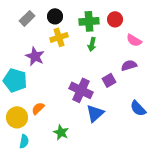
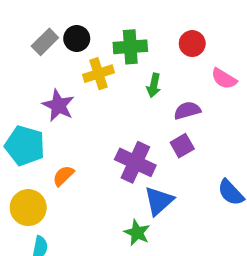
black circle: (55, 16) -> (77, 38), moved
green cross: (89, 21) -> (130, 47), moved
purple semicircle: (129, 65) -> (187, 110), moved
orange semicircle: (38, 108) -> (63, 176), moved
green star: (61, 132) -> (137, 233), moved

